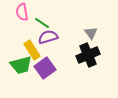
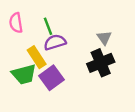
pink semicircle: (22, 12) -> (16, 23), moved
green line: (42, 23) -> (48, 26), turned 35

